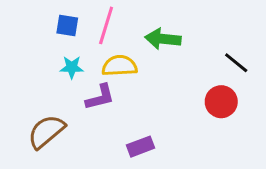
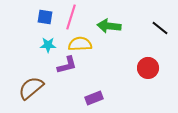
black line: (236, 63) -> (160, 28), moved

